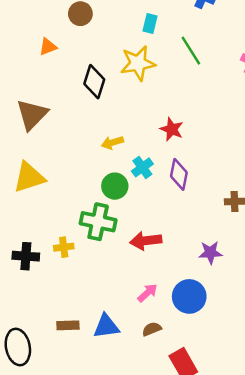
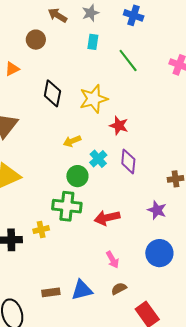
yellow star: (138, 63) -> (94, 99), moved
purple star: (210, 253) -> (157, 210), moved, turned 30
pink arrow: (147, 293) -> (113, 260), turned 108
blue circle: (189, 296) -> (159, 253), moved

